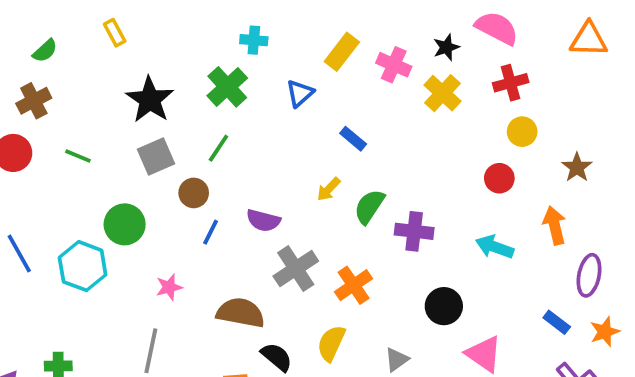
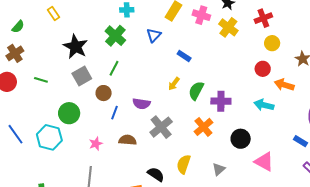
orange arrow: (555, 225) -> (284, 85), moved, turned -54
orange cross: (354, 285) -> (203, 127), moved
brown semicircle: (241, 313) -> (128, 140), moved, size x0.7

